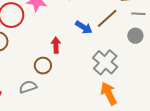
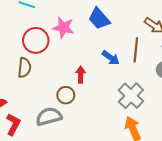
brown line: (107, 18) -> (136, 50), turned -45
gray semicircle: (28, 87) -> (49, 117), size x1.4

